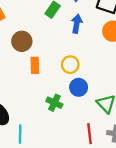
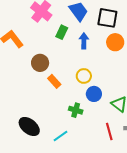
orange rectangle: (35, 65) -> (54, 81), turned -32
cyan line: (20, 134) -> (60, 136), moved, turned 63

